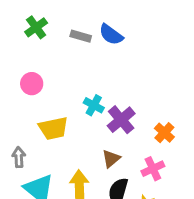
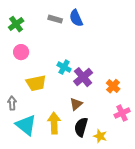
green cross: (36, 27) -> (16, 24), moved
blue semicircle: (111, 35) -> (76, 18), turned 30
pink cross: (153, 169) -> (122, 113), moved

